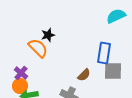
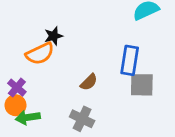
orange semicircle: (38, 48) -> (40, 54), turned 110
brown semicircle: (84, 75) -> (89, 82), moved

